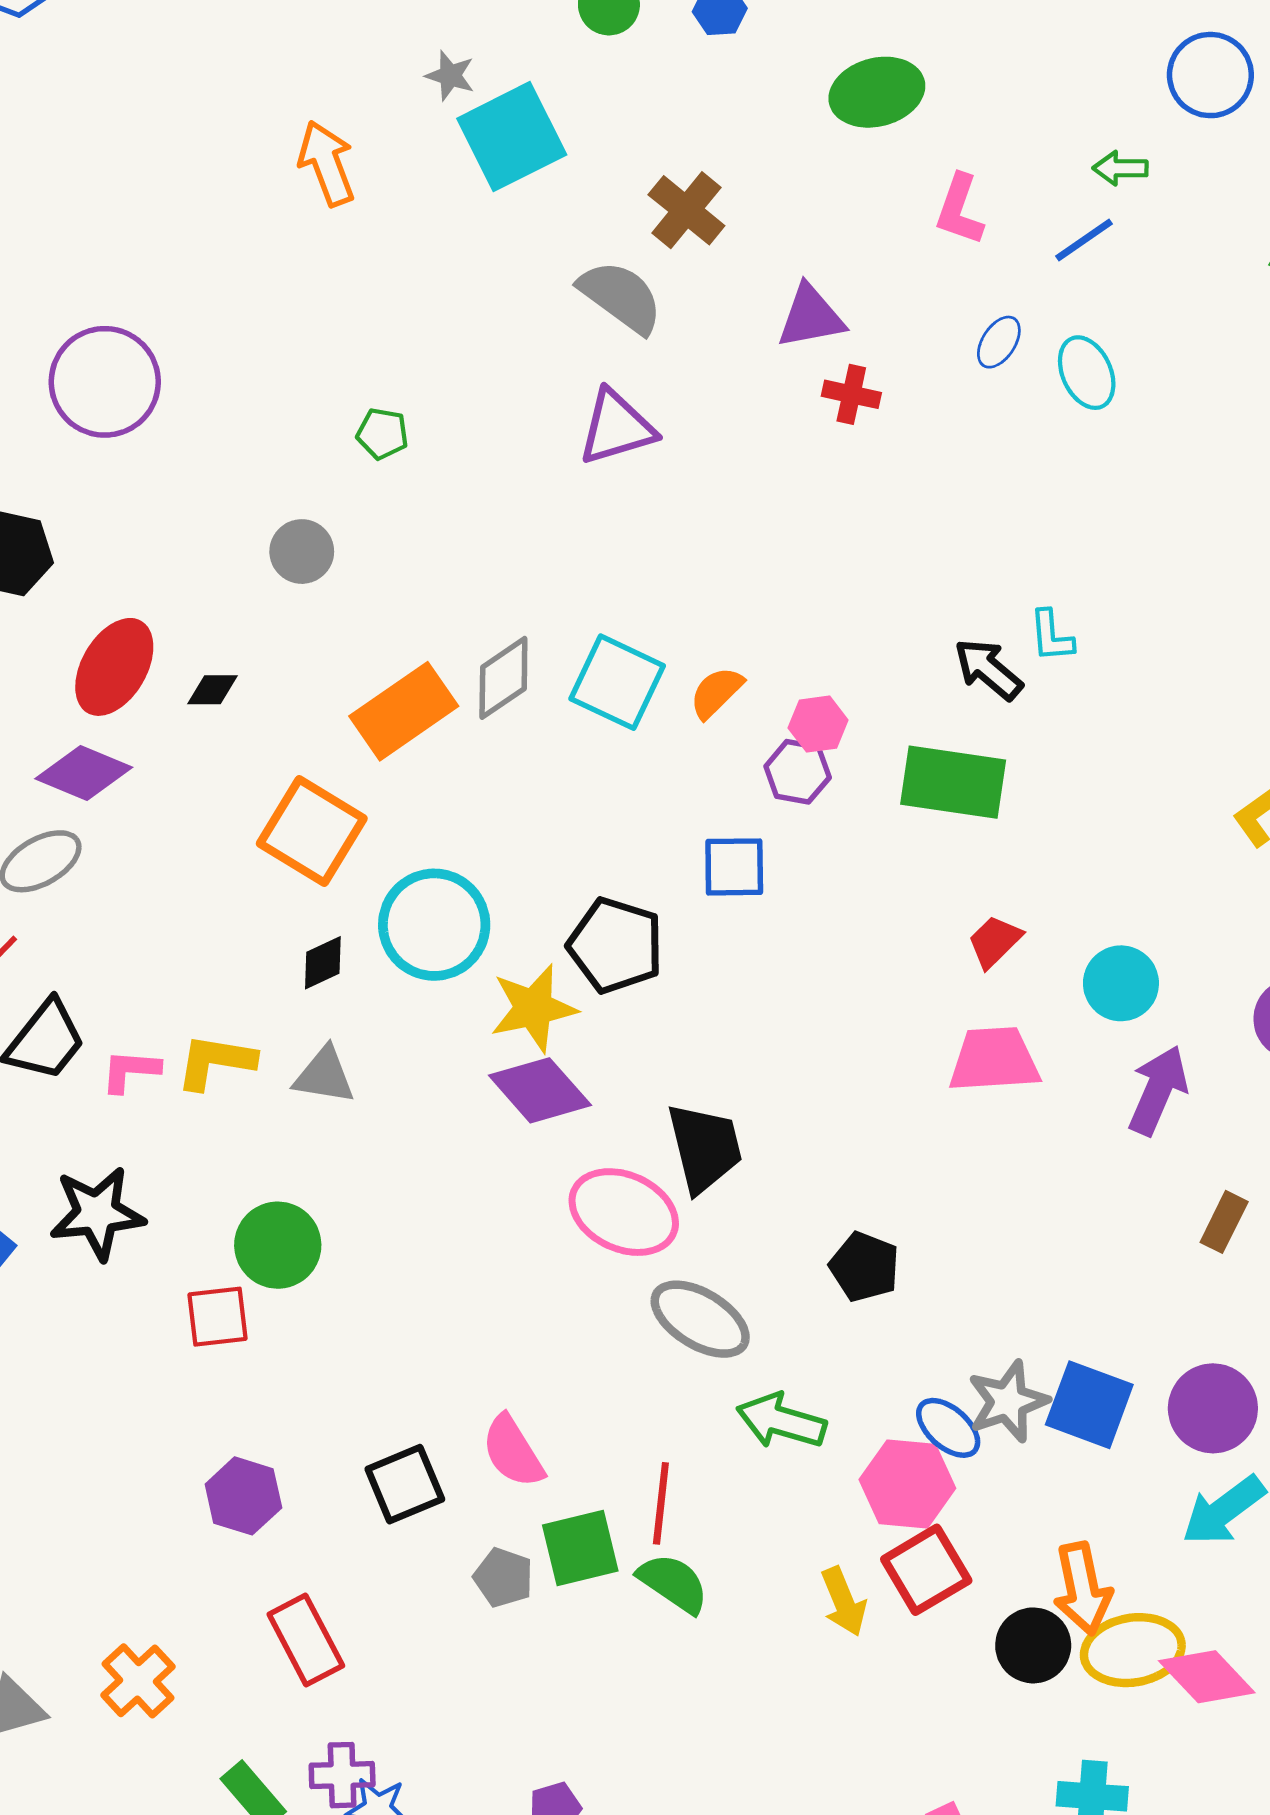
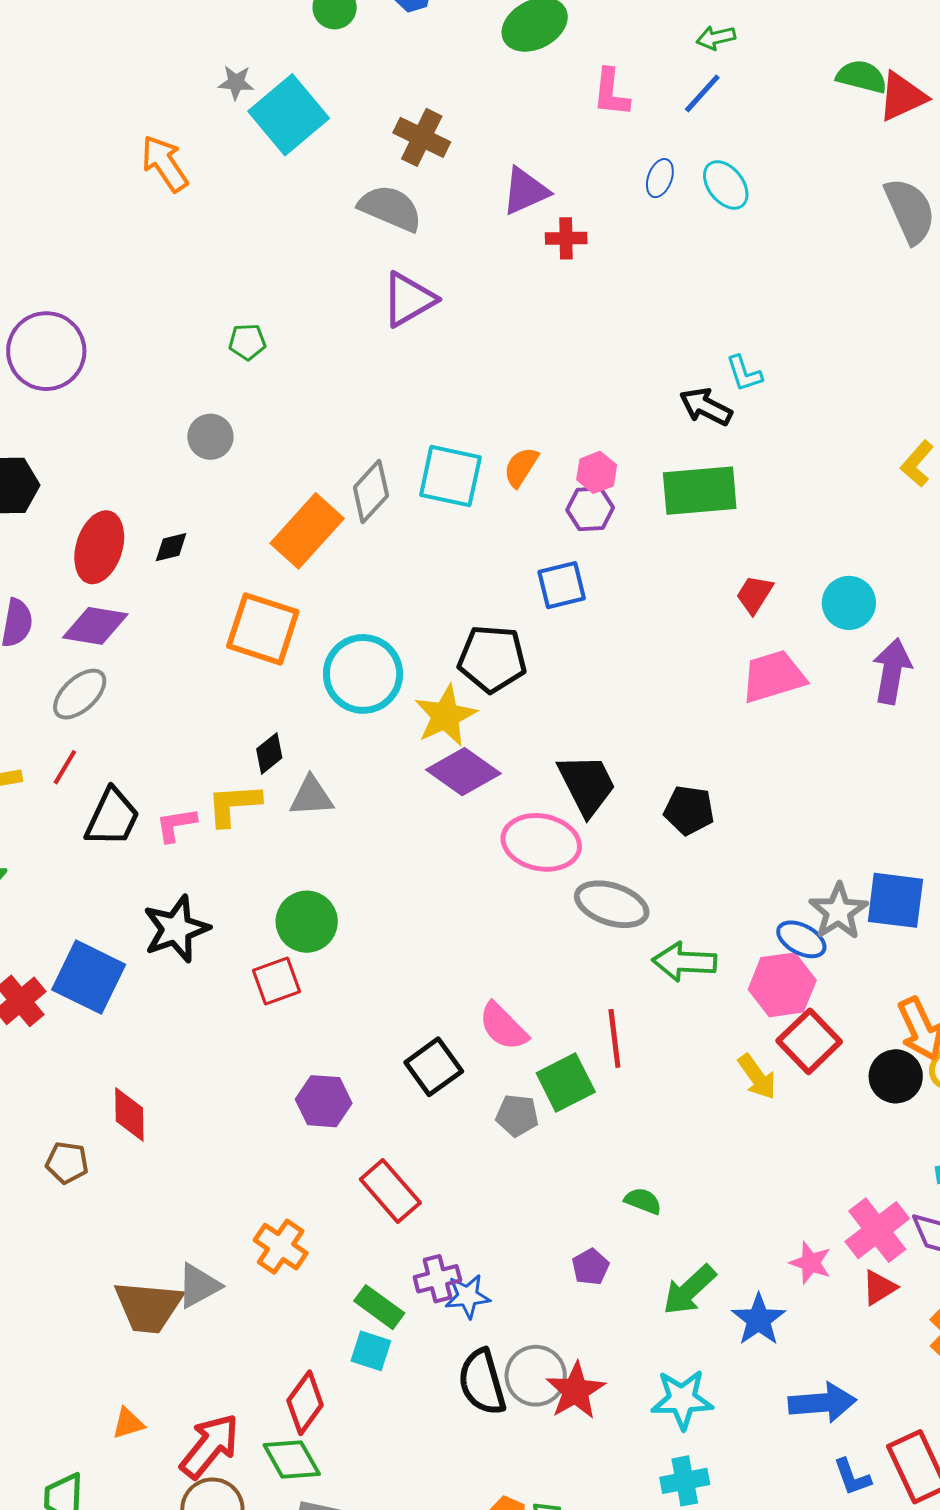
black diamond: (323, 963) -> (269, 753), moved
black pentagon: (865, 1267) -> (689, 810), moved
green semicircle: (673, 1583) -> (643, 1201), moved, size x0.7

